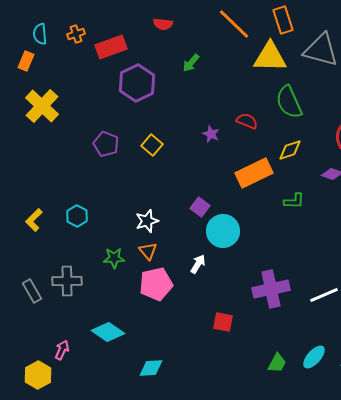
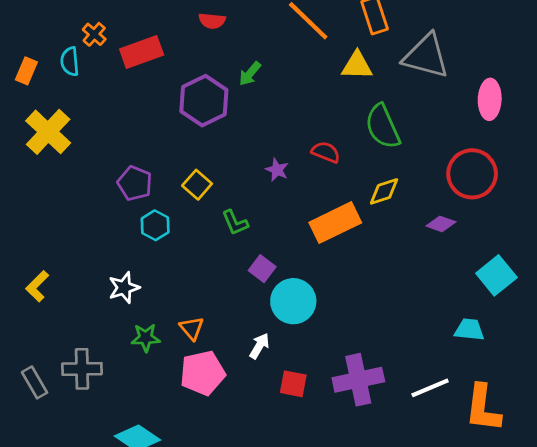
cyan semicircle: (40, 34) -> (70, 61), moved
orange cross: (76, 34) -> (94, 34), turned -30
yellow triangle: (270, 57) -> (357, 65), size x0.7
purple hexagon: (137, 83) -> (204, 101), moved
green L-shape: (294, 201) -> (235, 223), moved, turned 65
cyan hexagon: (77, 216) -> (155, 225), moved
white star: (147, 221) -> (124, 288), moved
red square: (223, 322) -> (293, 384), moved

